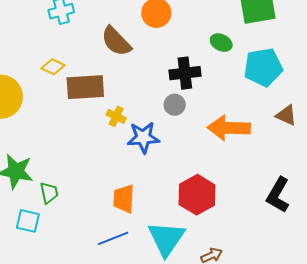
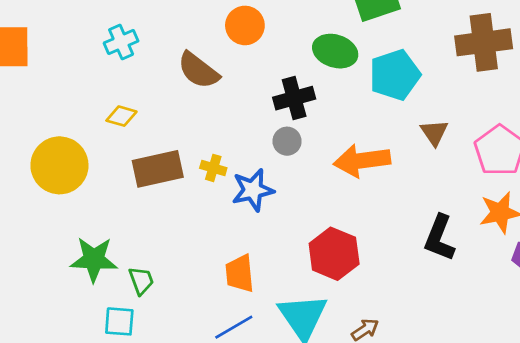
green ellipse: (221, 43) -> (335, 51), size x1.5
brown rectangle: (85, 87) -> (158, 169), moved
brown triangle: (286, 115) -> (434, 133), turned 40

